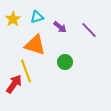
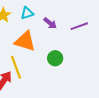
purple line: (89, 30) -> (79, 26), turned -66

